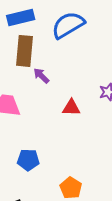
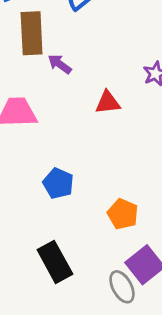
blue pentagon: (28, 160) -> (58, 183), turned 30

